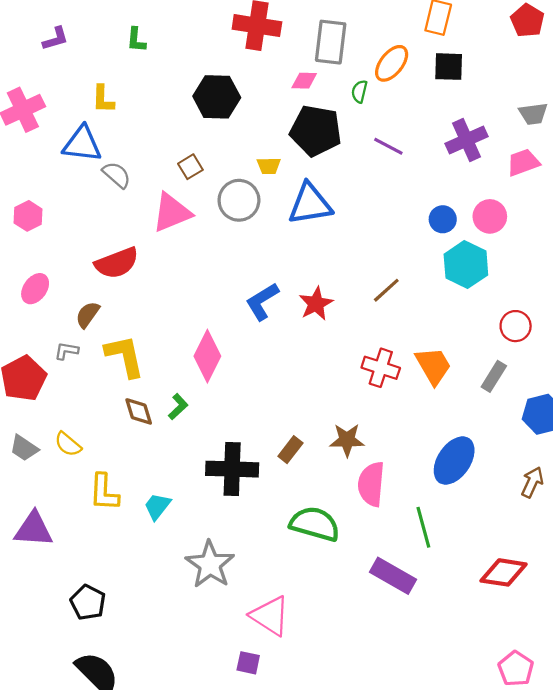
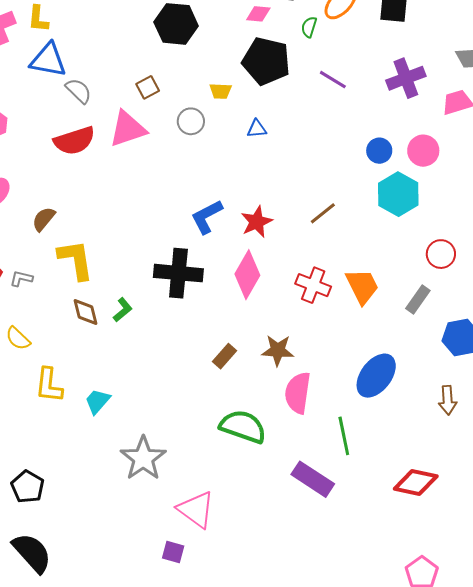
yellow L-shape: (103, 99) -> (38, 19), moved
gray circle: (239, 200) -> (191, 121), size x0.7
blue triangle: (310, 204) -> (257, 129), size x0.5
red semicircle: (117, 263) -> (74, 141), moved
gray L-shape: (66, 351) -> (21, 279), moved
pink diamond: (207, 356) -> (247, 275), moved
black cross: (232, 469) -> (178, 273), moved
brown arrow: (532, 482) -> (448, 400), turned 148

